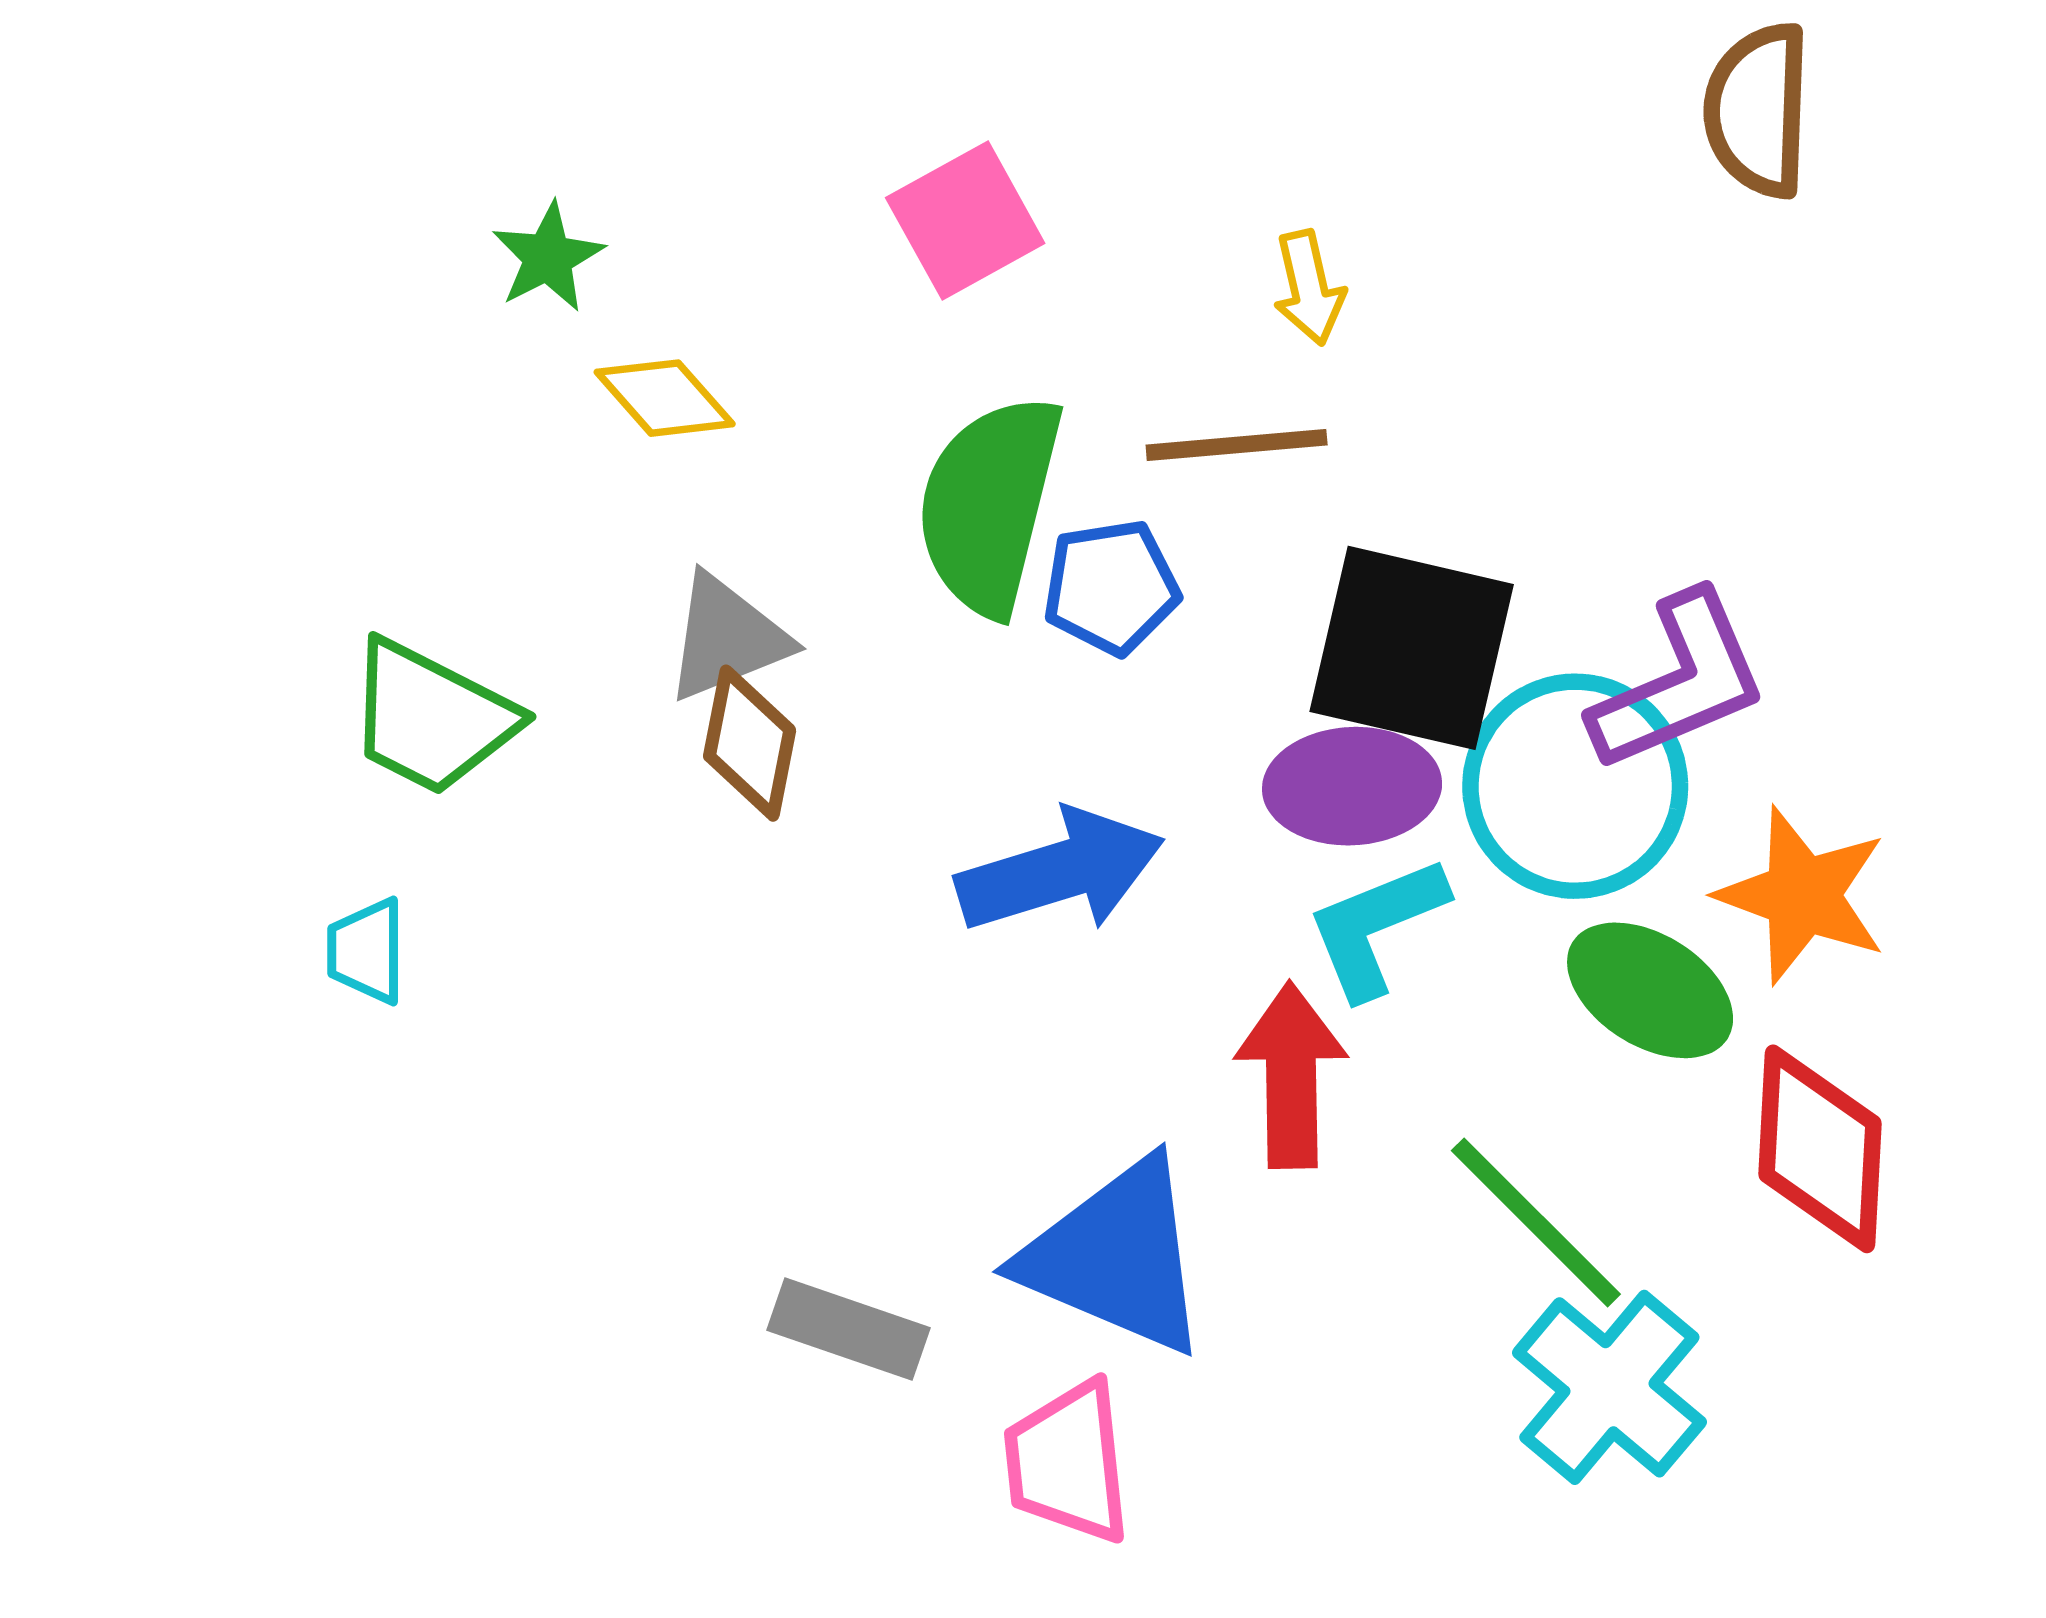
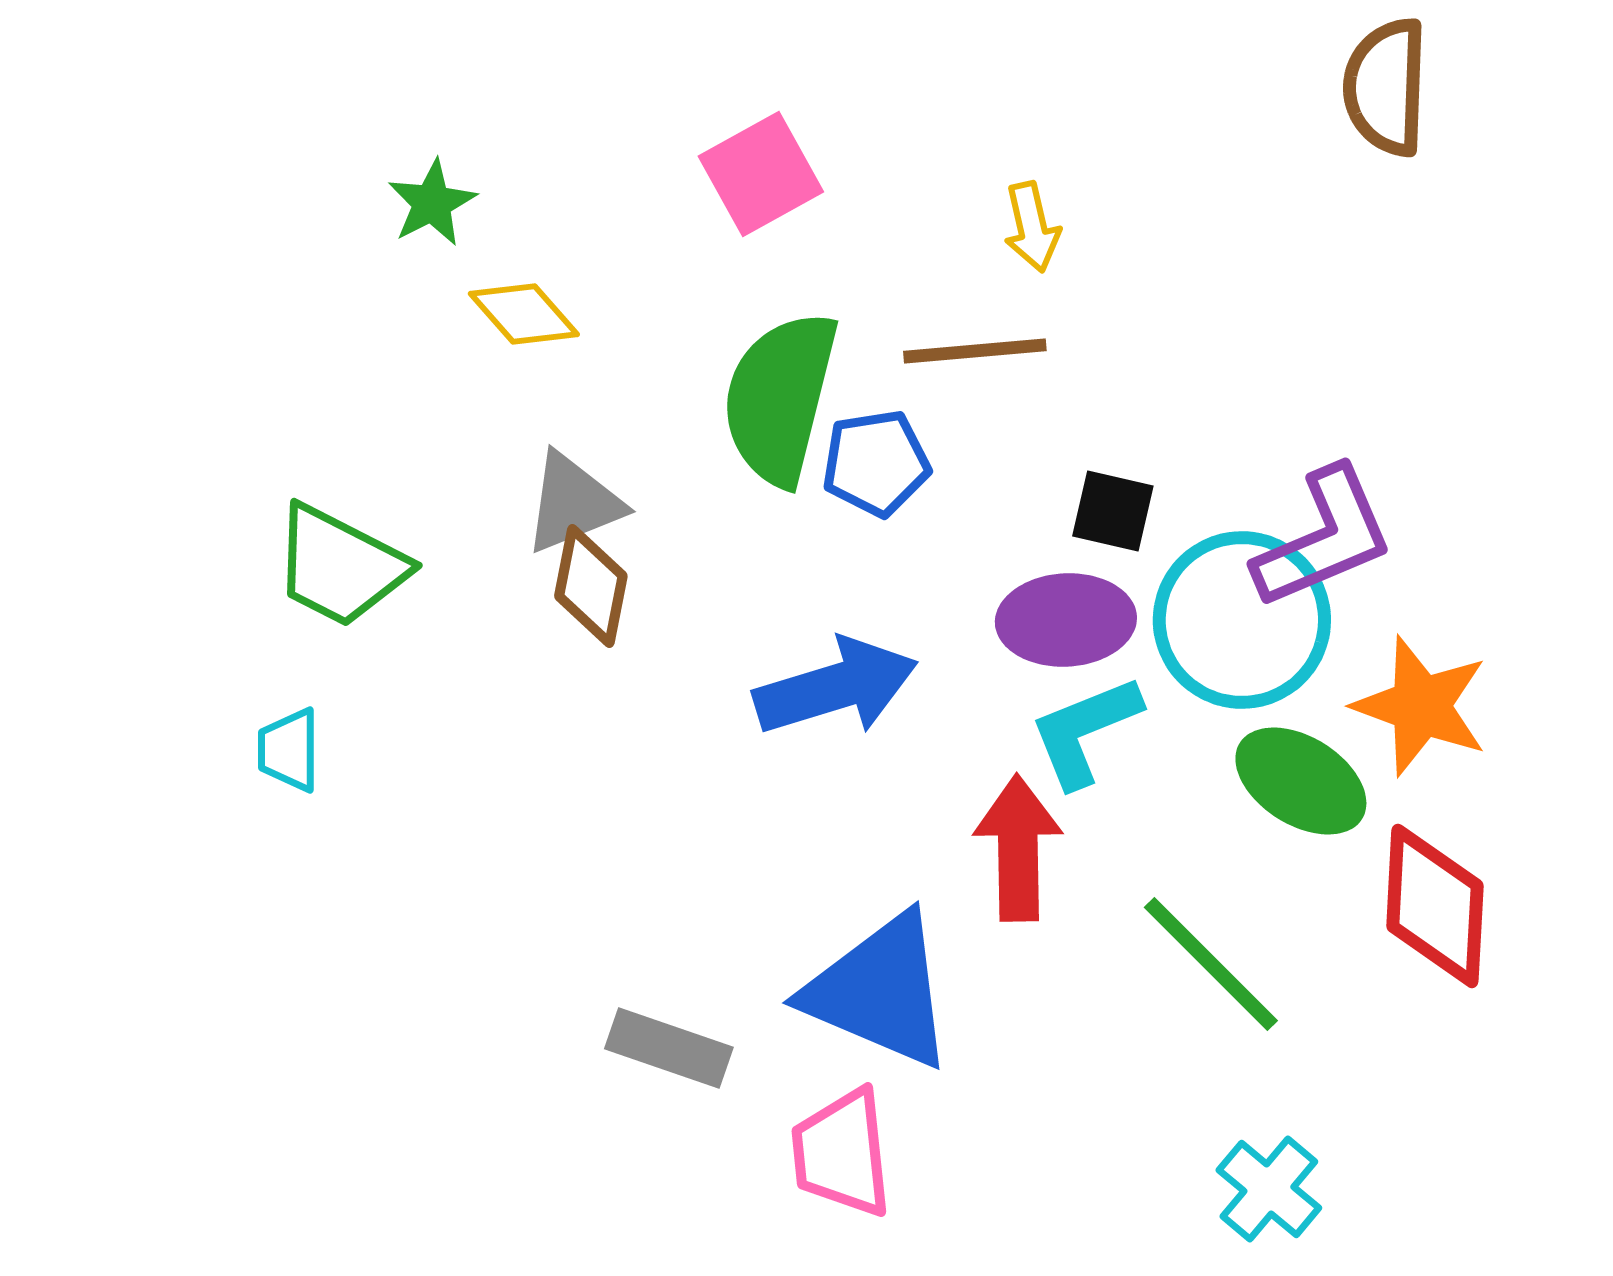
black square: (1412, 648) -> (1113, 511), size x0.5
cyan cross: (1609, 1387) -> (1269, 1189), moved, size x0.7

